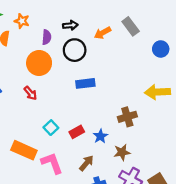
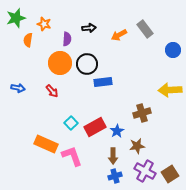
black circle: (75, 50) -> (87, 64), moved
red rectangle: (77, 132) -> (95, 127), size x1.5
brown arrow: (86, 163) -> (113, 156), moved, turned 140

